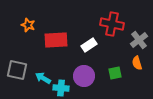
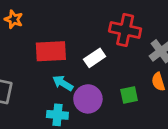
orange star: (28, 25) -> (14, 19), moved
cyan arrow: (43, 78) -> (63, 83), moved

